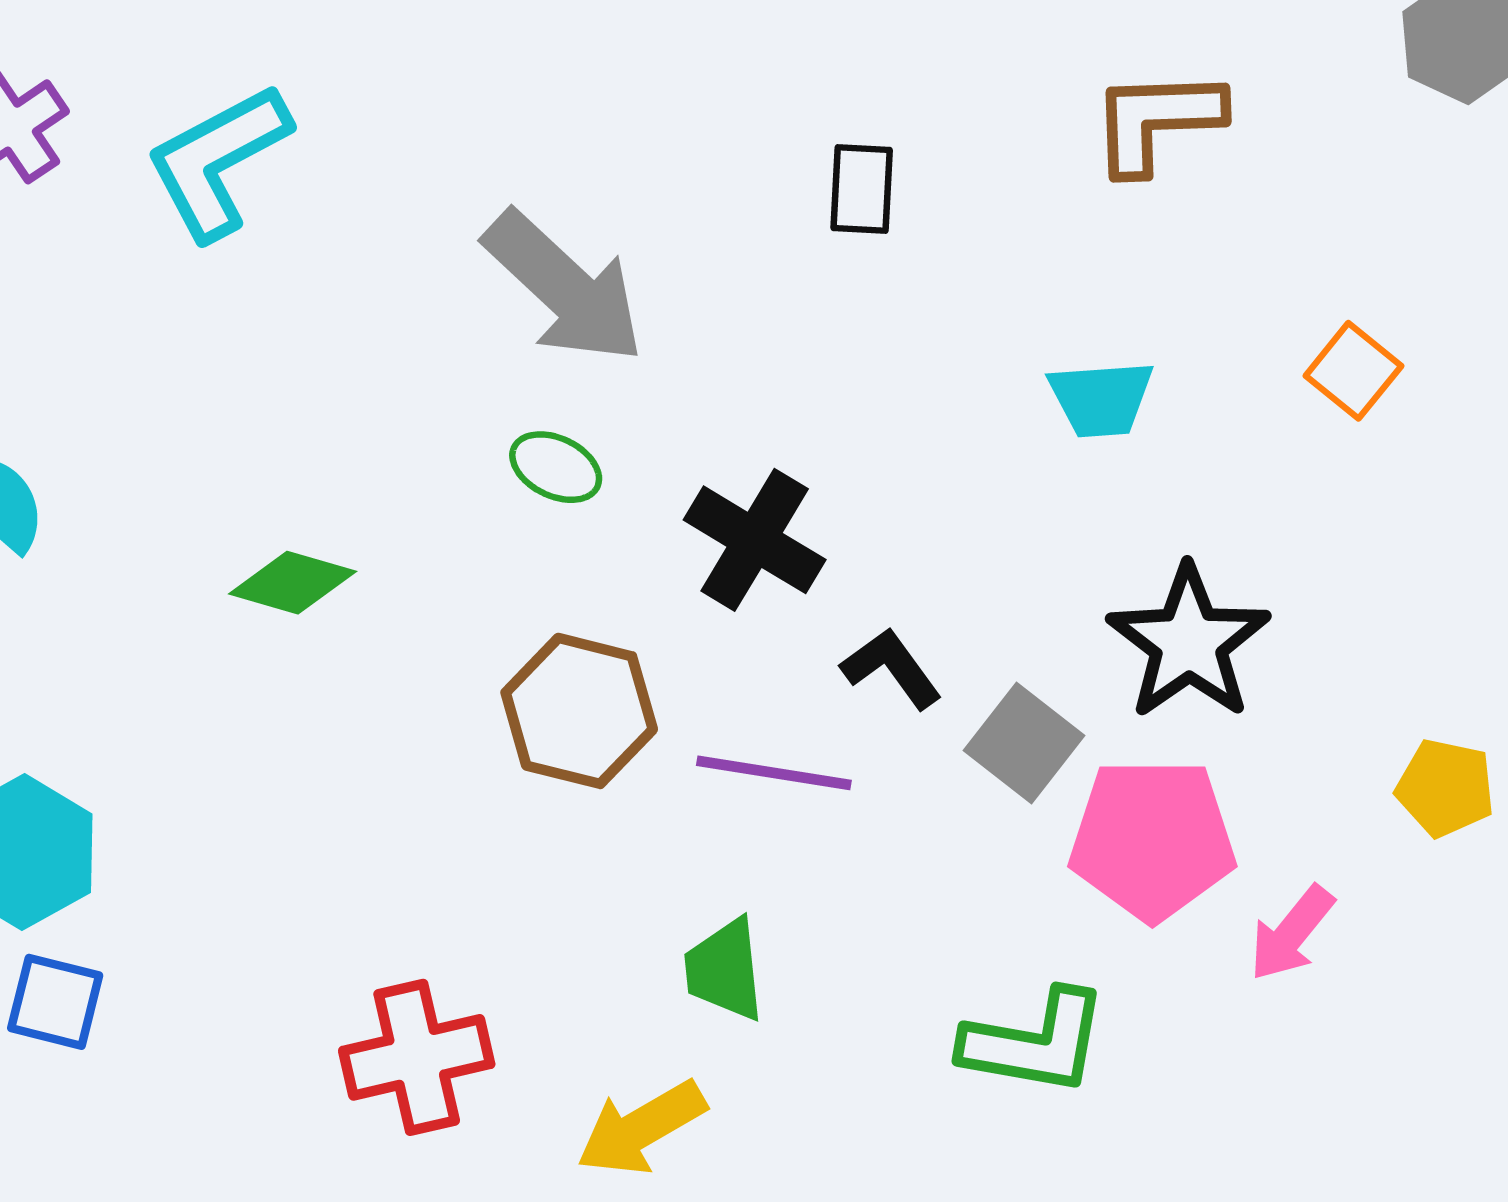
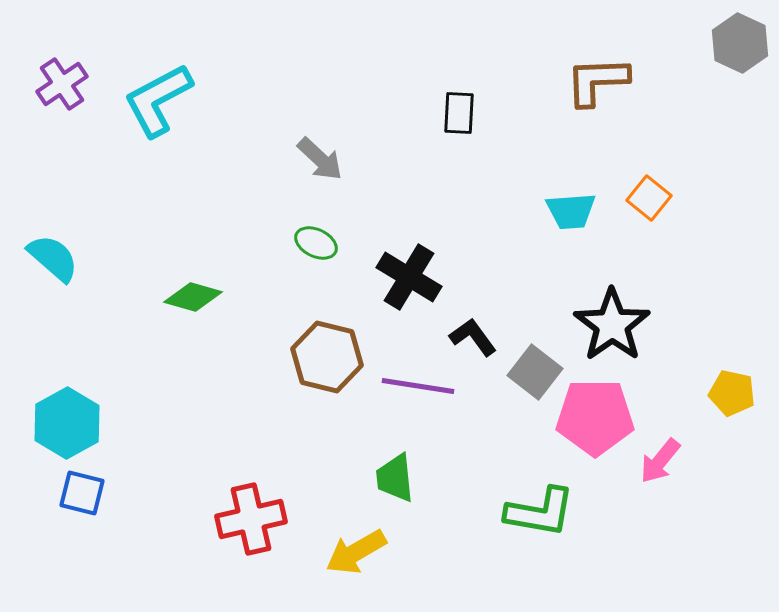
gray arrow: (564, 287) -> (320, 159), size x0.6
orange square: (1353, 371) -> (649, 198), moved

